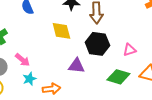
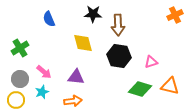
purple triangle: (76, 66) -> (76, 77), moved
cyan star: (29, 79) -> (42, 92), moved

